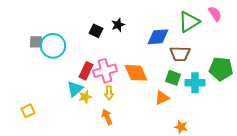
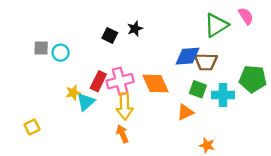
blue diamond: (158, 37) -> (188, 56), moved
cyan circle: (53, 46) -> (61, 53), size x0.6
yellow arrow: (109, 93) -> (125, 106), size x1.6
yellow star: (85, 97) -> (73, 93), moved

